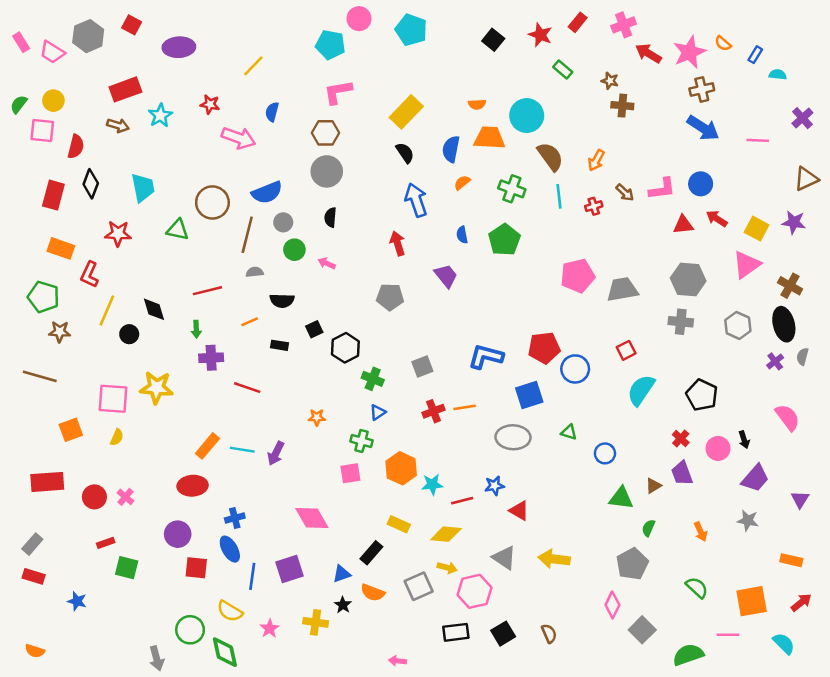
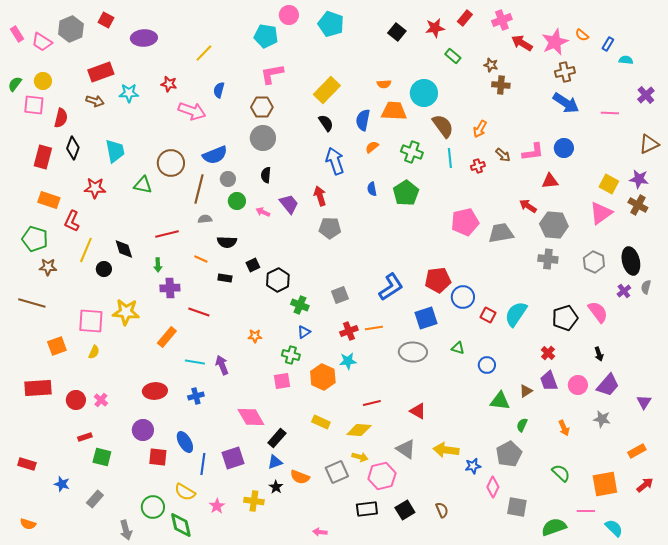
red star: (540, 35) -> (435, 28), turned -30
cyan star: (160, 116) -> (129, 93), turned 30
red arrow: (717, 219) -> (528, 206), moved
purple trapezoid: (446, 276) -> (289, 204), moved
brown cross: (790, 286) -> (638, 205), moved
gray pentagon: (390, 297) -> (330, 228), moved
orange line: (250, 322) -> (201, 259), turned 48
red square: (626, 350) -> (488, 315), moved, turned -35
blue L-shape: (486, 357) -> (391, 287), turned 132
black pentagon: (702, 395) -> (565, 318), turned 30
pink semicircle: (788, 417) -> (598, 312), moved
orange rectangle: (207, 446) -> (167, 337), moved
pink circle: (718, 448) -> (578, 385), moved
purple arrow: (276, 453) -> (222, 365), turned 132
cyan star: (432, 484) -> (348, 361), moved
blue star: (494, 486) -> (473, 466), moved
blue cross: (235, 518) -> (196, 396), moved
gray rectangle: (32, 544) -> (95, 499), moved
black rectangle: (371, 553) -> (277, 438), moved
orange rectangle: (791, 560) -> (637, 451), turned -42
gray square: (642, 630) -> (517, 507), turned -35
cyan semicircle: (784, 643) -> (614, 528), moved

